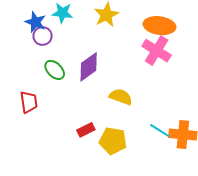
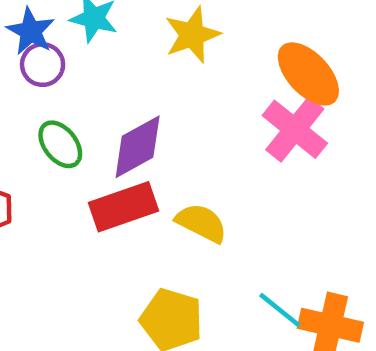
orange ellipse: (159, 26) -> (308, 74), turned 32
red rectangle: (86, 130) -> (123, 207), moved, size x1.6

